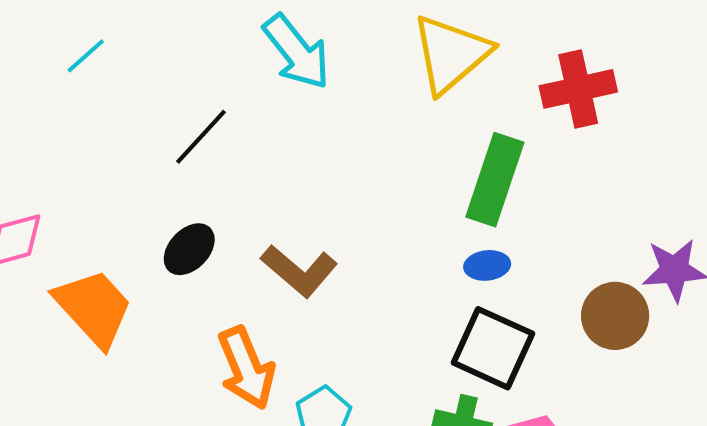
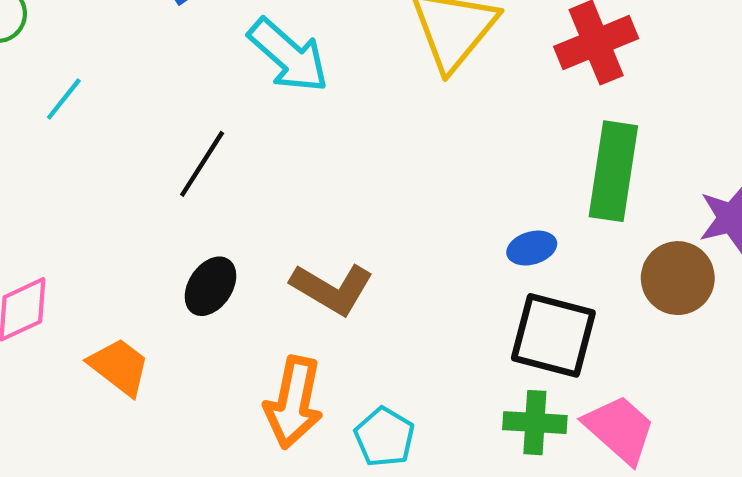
green rectangle: (495, 180) -> (613, 171), moved
orange trapezoid: (94, 308) -> (119, 367), size x0.7
orange arrow: (246, 368) -> (294, 402), turned 44

